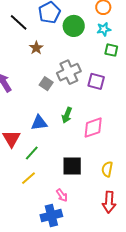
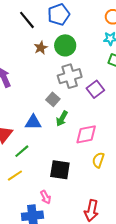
green circle: (74, 26) -> (65, 45), moved
purple square: (96, 81) -> (95, 89), turned 30
gray square: (46, 84) -> (53, 99), moved
yellow semicircle: (107, 169) -> (98, 160), moved

